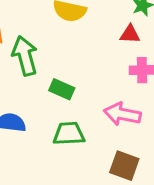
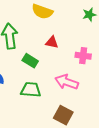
red triangle: (130, 34) -> (52, 42), moved

